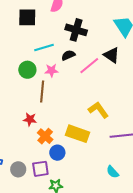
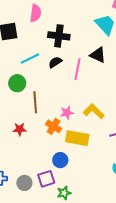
pink line: (89, 66) -> (78, 69), turned -30
pink star: (51, 70) -> (67, 113), moved
red star: (30, 119) -> (20, 129), moved
orange cross: (45, 136) -> (54, 126), moved

